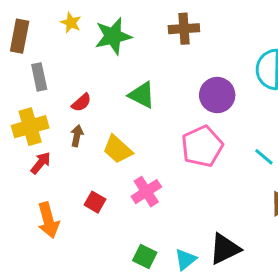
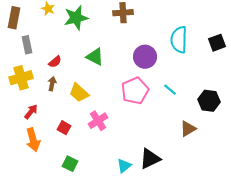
cyan line: (264, 157) -> (170, 90), moved
red arrow: (41, 163) -> (31, 112), moved
green square: (145, 256) -> (70, 164), moved

